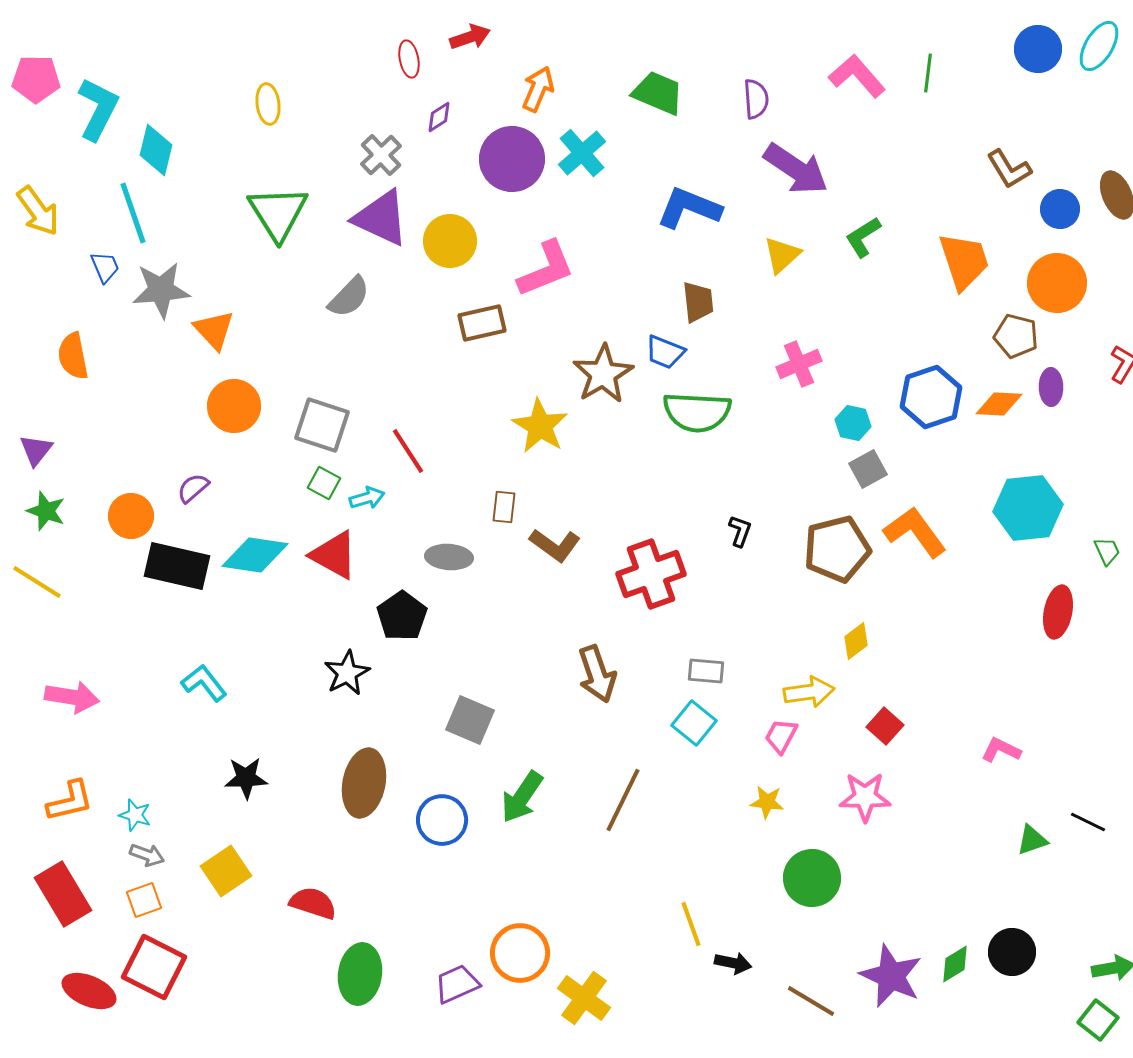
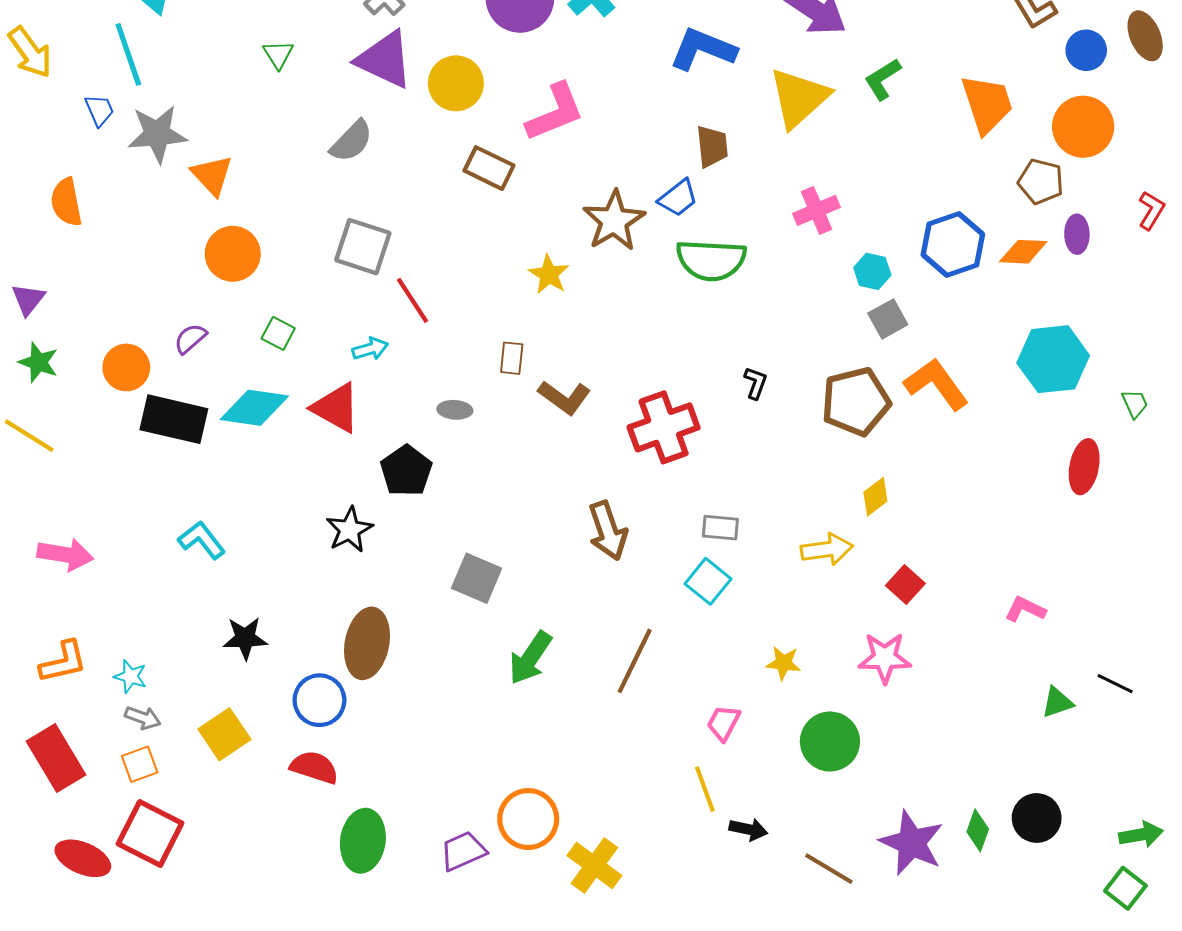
green triangle: (278, 213) -> (278, 54), size x0.5
yellow triangle: (782, 255) -> (799, 98), size x1.6
brown rectangle: (482, 323) -> (489, 168), turned 39
blue trapezoid: (665, 352) -> (678, 198), turned -60
gray square: (322, 425) -> (363, 247), moved
yellow star: (540, 426) -> (549, 274), size x0.7
green square: (324, 483) -> (278, 333), moved
gray ellipse: (449, 557) -> (455, 410), size x0.7
pink trapezoid: (781, 736) -> (724, 723), moved
blue circle: (442, 820) -> (319, 700), moved
green diamond: (955, 964) -> (978, 830), turned -39

